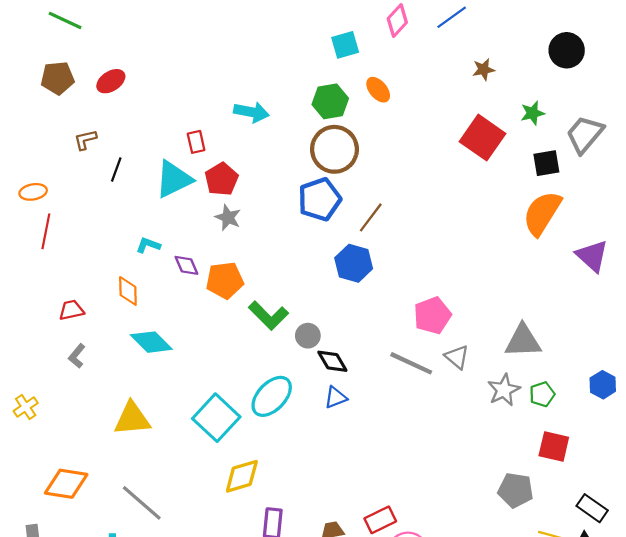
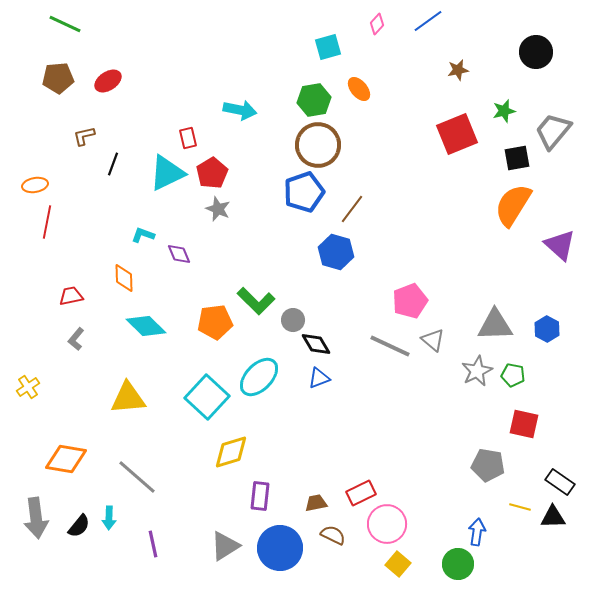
pink diamond: (397, 20) -> (377, 24), size x0.7
red square: (483, 138) -> (457, 134), turned 33
orange pentagon: (225, 280) -> (215, 322), moved
blue hexagon: (603, 385) -> (547, 329), moved
green pentagon: (542, 394) -> (513, 375), turned 30

